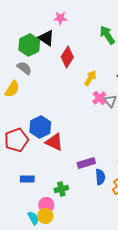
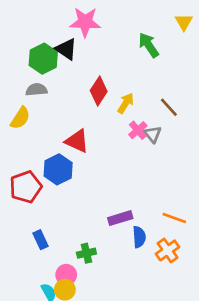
pink star: (60, 18) -> (85, 22), size x1.6
red diamond: (67, 57) -> (99, 91), moved
gray semicircle: (24, 68) -> (36, 90), turned -42
red triangle: (54, 142) -> (77, 141), moved
blue rectangle: (27, 179) -> (41, 240), turned 64

